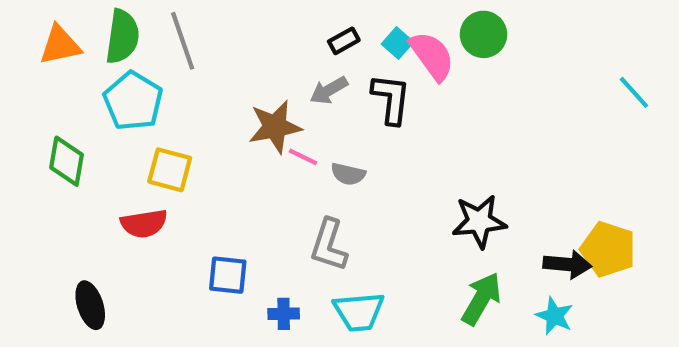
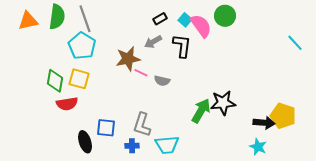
cyan pentagon: (133, 101) -> (82, 46), moved
green diamond: (67, 161) -> (55, 81), moved
gray L-shape: (329, 245) -> (142, 125), moved
green arrow: (481, 299) -> (201, 111), moved
black ellipse: (90, 305) -> (85, 142), moved

